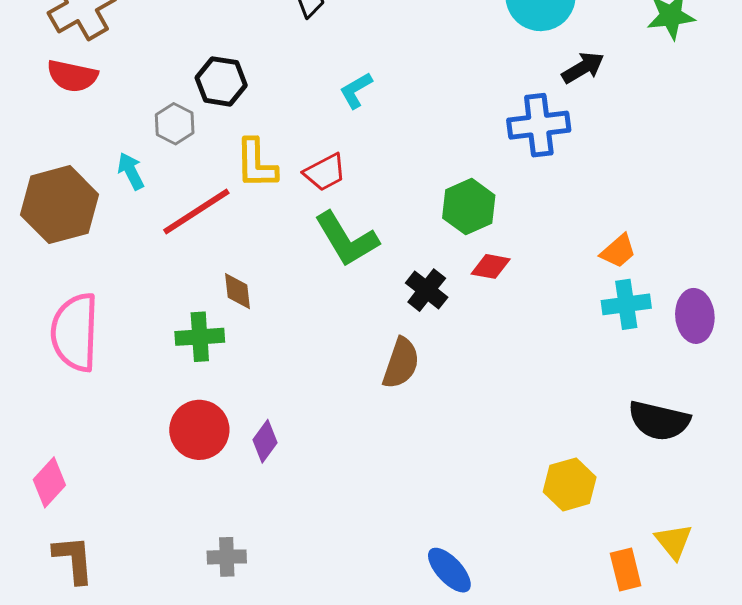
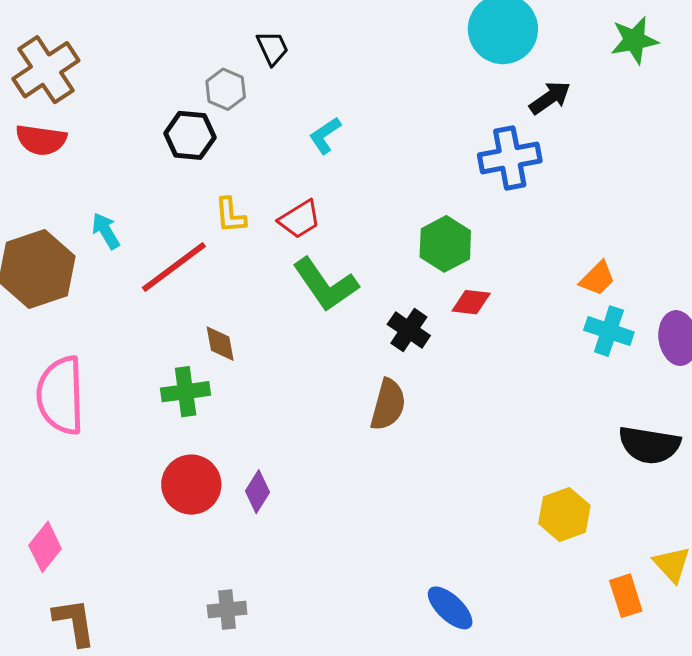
gray hexagon: (175, 124) -> (226, 89), moved
yellow L-shape: (256, 164) -> (230, 215), size x0.7
cyan cross: (626, 304) -> (609, 331), turned 30

